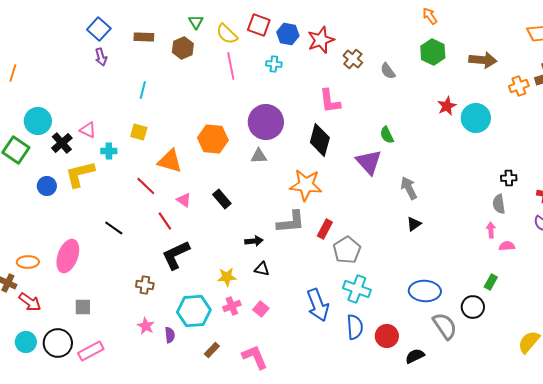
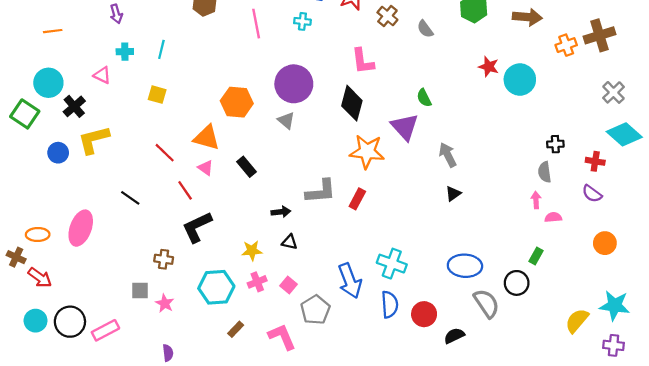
orange line: (13, 73) -> (53, 31), moved, turned 66
red star: (447, 106) -> (489, 67), turned -30
pink triangle: (88, 130) -> (102, 75), moved
cyan cross: (109, 151) -> (125, 52), moved
gray triangle: (259, 156) -> (286, 120), turned 42
orange triangle: (170, 161) -> (207, 138), moved
orange star: (306, 185) -> (367, 152), moved
gray pentagon: (347, 250) -> (315, 310), moved
gray square: (83, 307) -> (140, 290), moved
purple semicircle: (170, 335) -> (168, 353), moved

